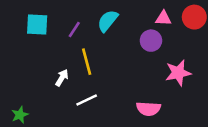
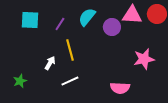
pink triangle: (163, 18) -> (132, 15), size x1.5
purple circle: (151, 41) -> (112, 27), moved
green star: (20, 115) -> (20, 81), moved

